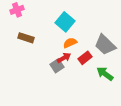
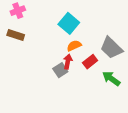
brown rectangle: (26, 38) -> (16, 35), moved
red arrow: (64, 58) -> (68, 62), turned -48

